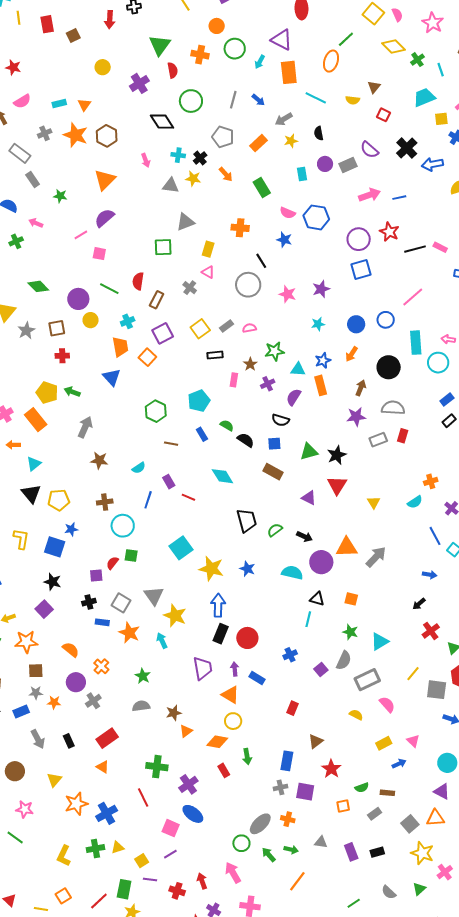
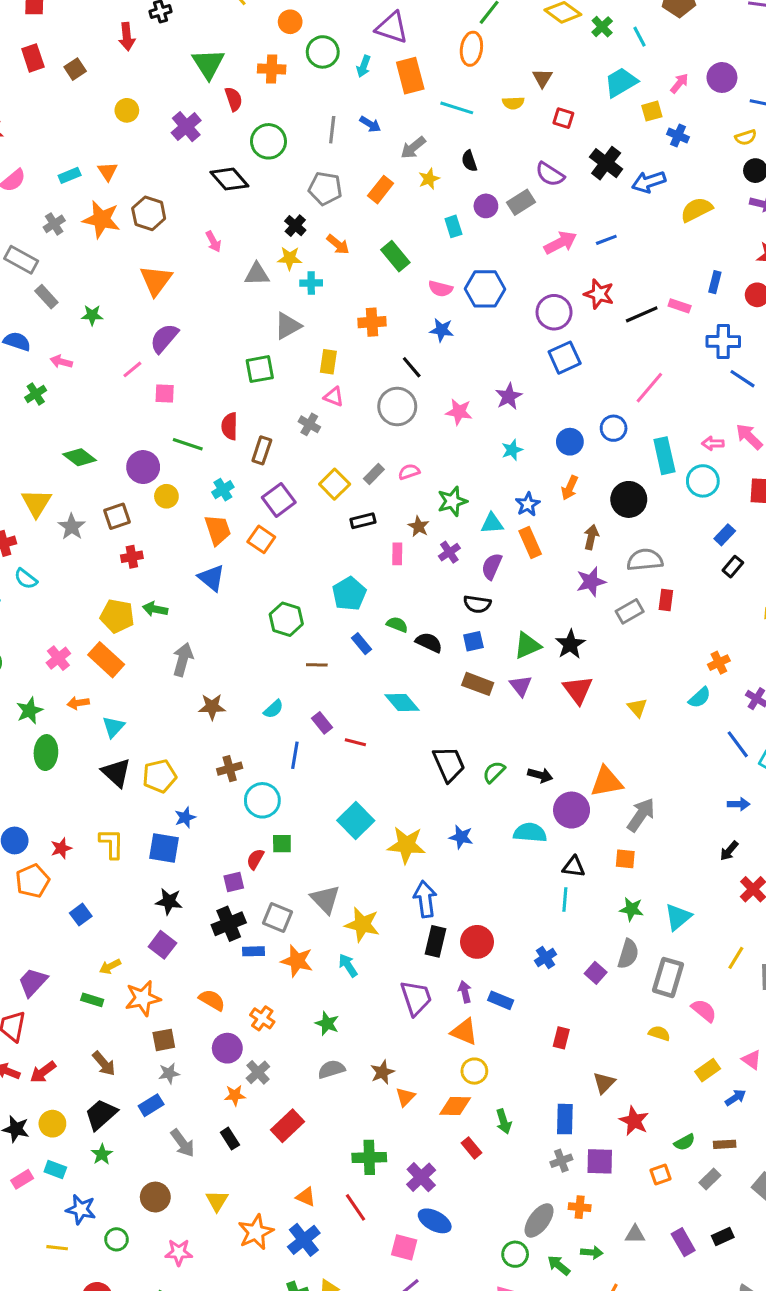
cyan cross: (178, 155) -> (311, 283), moved
purple triangle: (309, 498) -> (521, 686), moved, turned 35
gray arrow: (376, 557) -> (641, 815), moved
black cross: (89, 602) -> (229, 924), size x1.5
gray rectangle: (367, 680) -> (668, 977), turned -40
orange star: (54, 702) -> (235, 1095), moved
orange triangle: (103, 767) -> (306, 1197), moved

